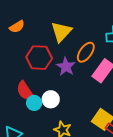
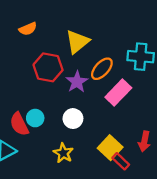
red semicircle: (25, 91) -> (19, 124), moved
white circle: (51, 99) -> (73, 119), moved

